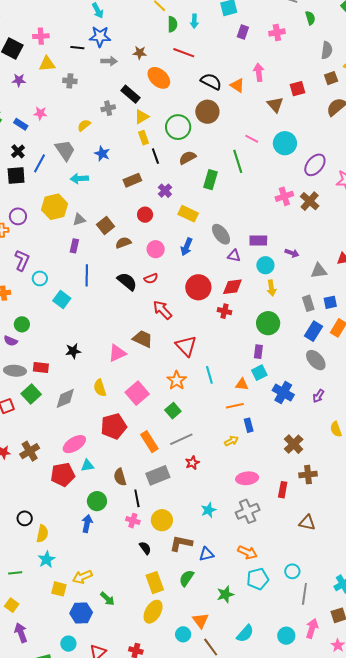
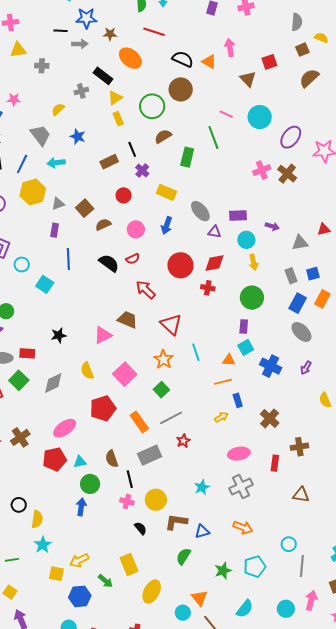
blue star: (100, 37) -> (86, 18), moved
black line: (77, 48) -> (60, 31), moved
black line: (155, 156) -> (132, 149), moved
blue line: (40, 163) -> (22, 164), moved
brown cross: (294, 444) -> (270, 418), moved
cyan triangle: (87, 466) -> (80, 462), moved
cyan pentagon: (258, 579) -> (255, 567), moved
yellow rectangle: (155, 583) -> (129, 565), moved

